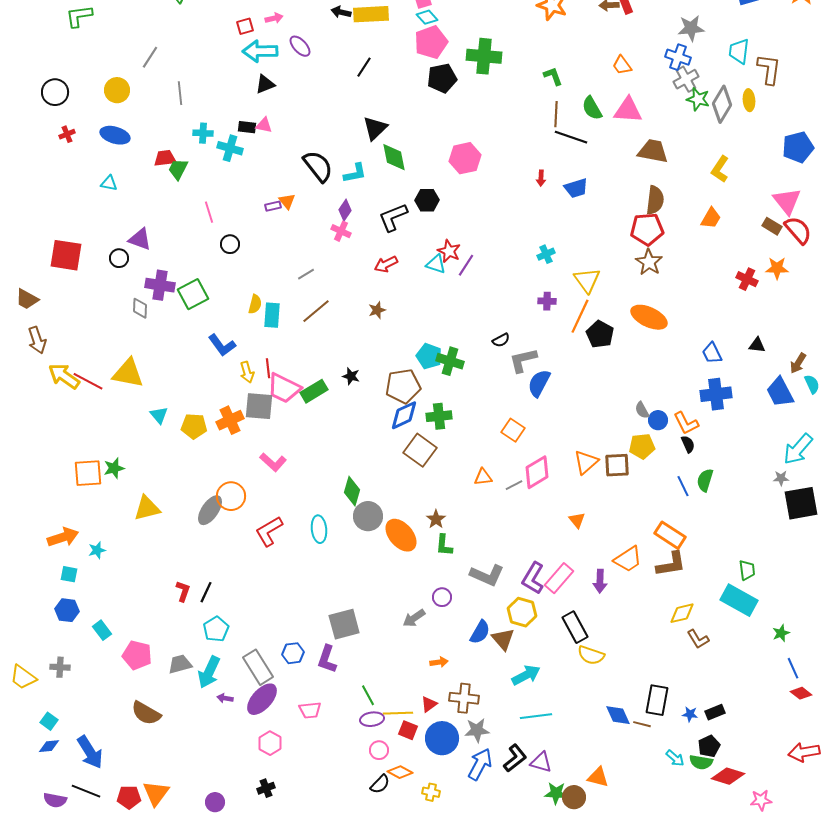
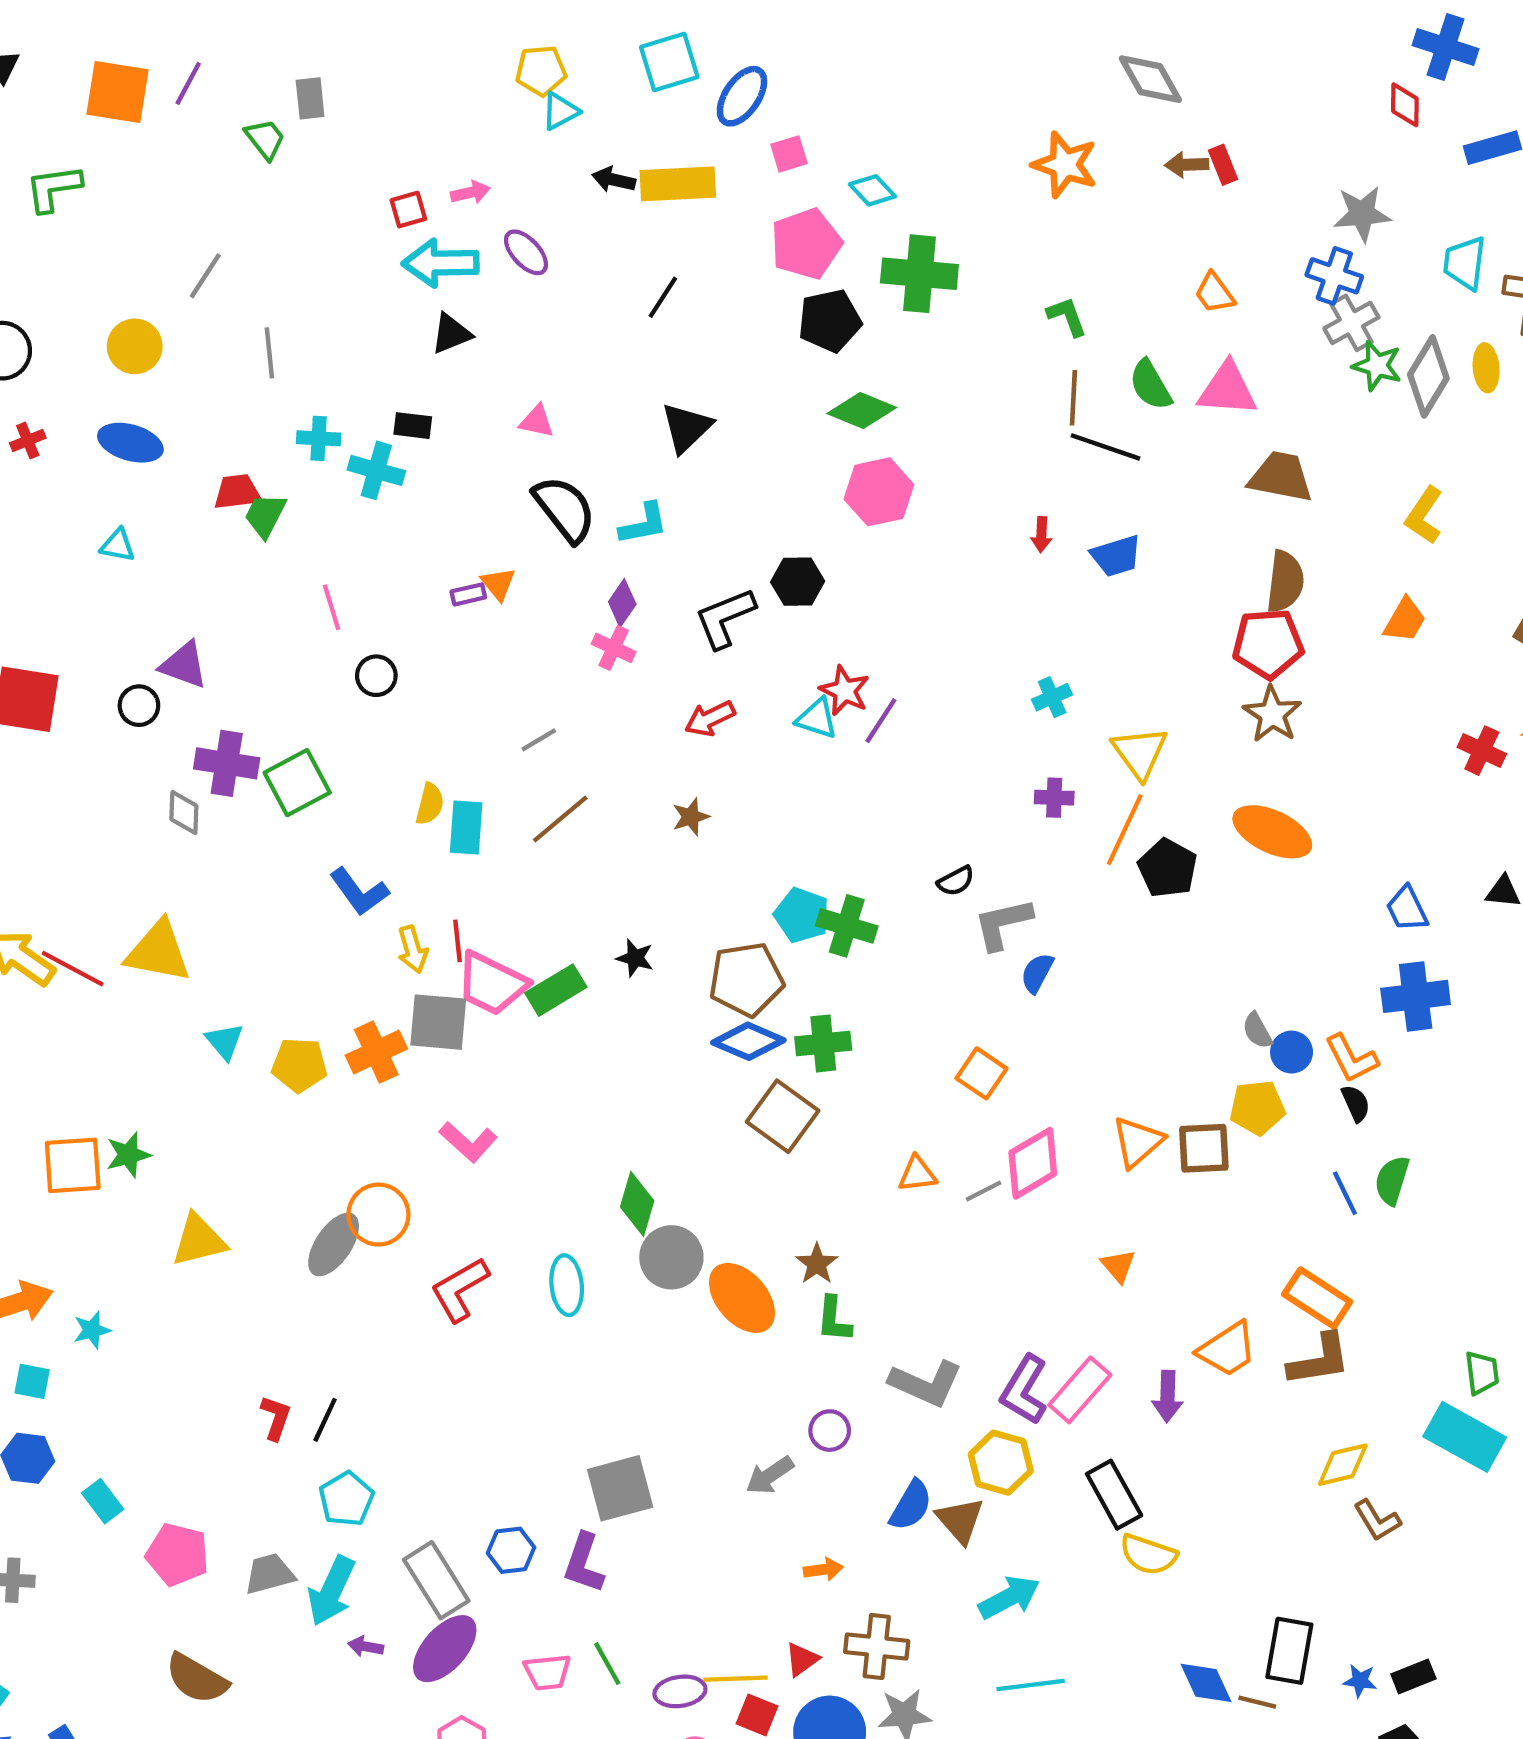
cyan diamond: (427, 17) -> (872, 190), moved
pink triangle: (264, 125) -> (537, 421), moved
green diamond: (394, 157) -> (862, 411), moved, turned -56
blue semicircle: (539, 383) -> (1037, 973), size x0.7
blue diamond: (404, 415) -> (748, 1041), turned 48
green line: (368, 695) -> (607, 1664), moved

